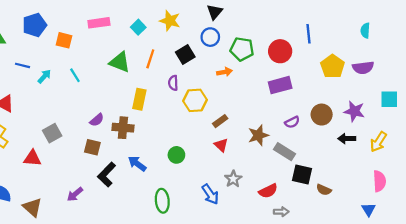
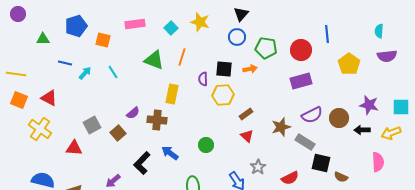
black square: (185, 55) -> (224, 69), moved, turned 36
purple semicircle: (363, 68) -> (387, 56), moved
cyan square: (389, 99) -> (401, 107), moved
brown circle: (322, 115) -> (339, 118), moved
purple semicircle: (292, 122) -> (312, 115), size x1.5
yellow arrow: (378, 142) -> (391, 133), turned 36
brown square: (92, 147) -> (118, 133), moved, turned 35
pink semicircle: (379, 181) -> (378, 162), moved

